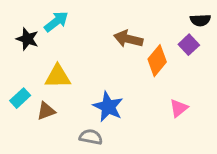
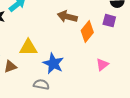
purple square: (189, 45) -> (109, 21), turned -32
yellow triangle: (58, 76) -> (28, 48), moved

